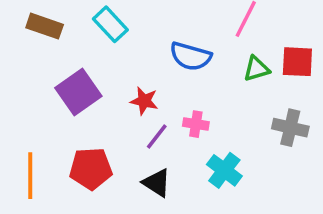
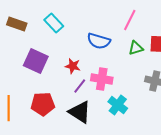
purple square: (78, 92) -> (36, 61), turned -30
pink cross: (196, 124) -> (102, 79), size x1.5
black triangle: (157, 183) -> (80, 112), size x1.4

